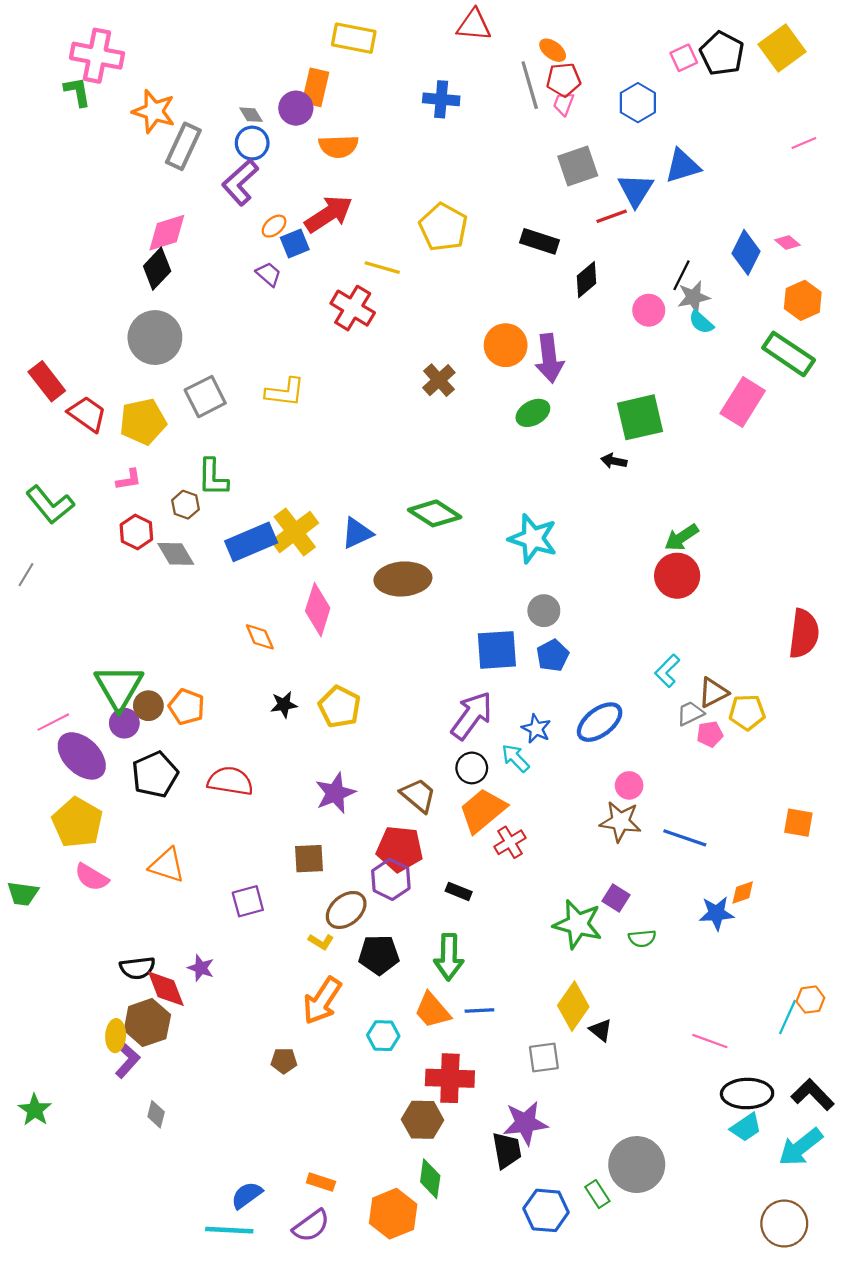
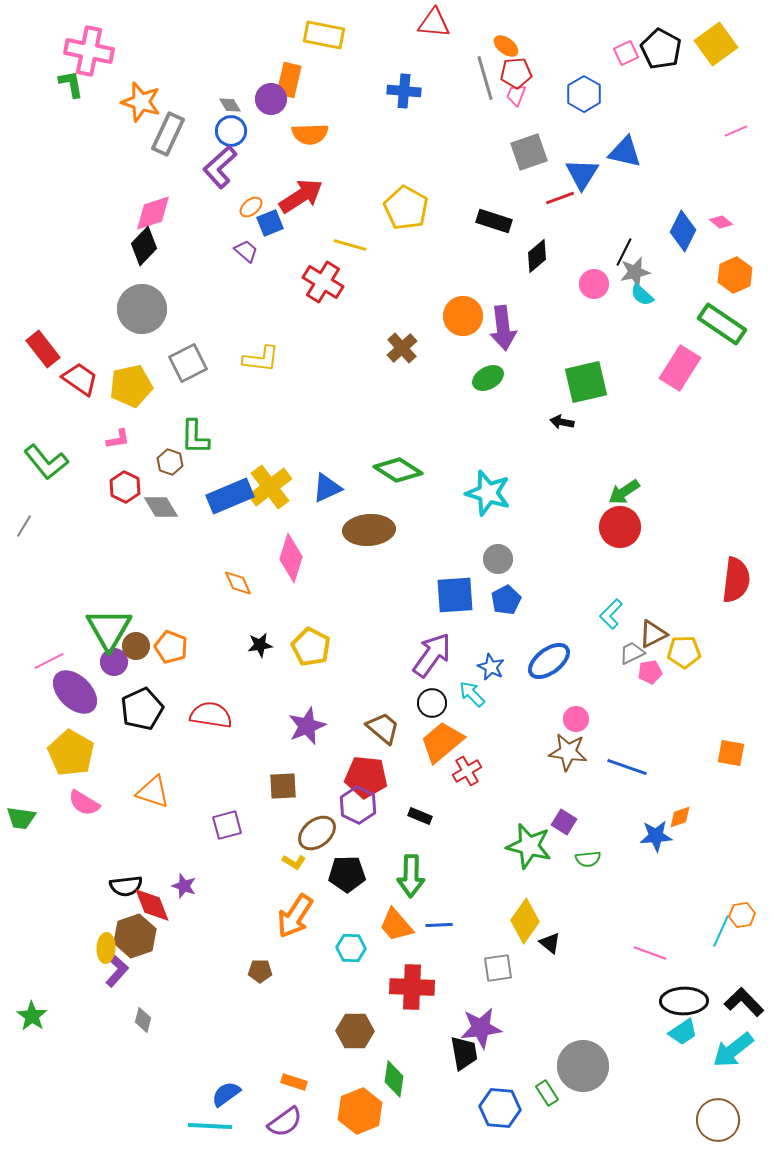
blue triangle: (683, 166) -> (625, 152), turned 30
brown hexagon: (423, 1120) -> (355, 1031), moved

